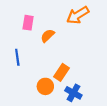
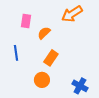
orange rectangle: (62, 72) -> (51, 58), moved
blue cross: (73, 93) -> (80, 86), moved

